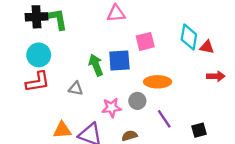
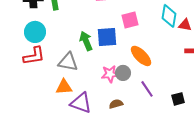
orange ellipse: (158, 82) -> (141, 56), turned 45
gray triangle: (76, 89) -> (68, 62), size x1.5
pink star: (112, 108) -> (110, 74), moved
orange triangle: (62, 130) -> (64, 87), moved

